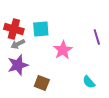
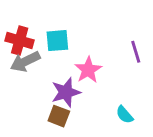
gray arrow: (18, 44) -> (25, 62), size x1.5
purple star: (18, 65) -> (66, 92), moved

